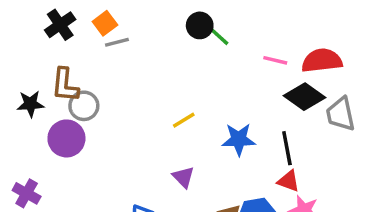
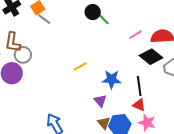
gray line: (117, 42) -> (44, 19), turned 48
pink line: (275, 60) -> (135, 35), turned -48
purple triangle: (183, 177) -> (100, 101), moved

